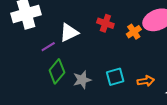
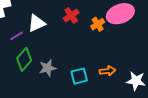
red cross: (105, 23) -> (71, 15), turned 35
cyan square: (115, 77) -> (79, 76), moved

